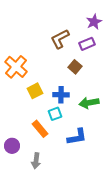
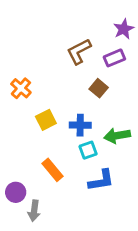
orange cross: (16, 67) -> (21, 88), size x0.7
cyan square: (55, 114) -> (88, 150), moved
gray arrow: (36, 161) -> (34, 211), moved

